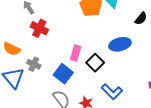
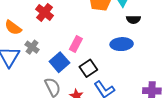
black semicircle: (141, 18) -> (133, 20), moved, turned 40
black square: (95, 63) -> (88, 68), moved

